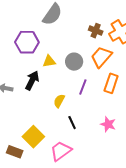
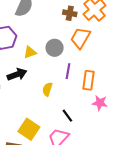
black arrow: (32, 81) -> (17, 74), turned 54
orange rectangle: (111, 83) -> (88, 80), moved
black line: (72, 123) -> (67, 116), moved

